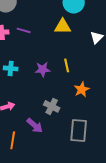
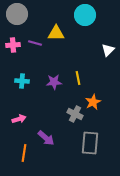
yellow triangle: (63, 26) -> (56, 33), moved
gray cross: (52, 106) -> (75, 114), moved

